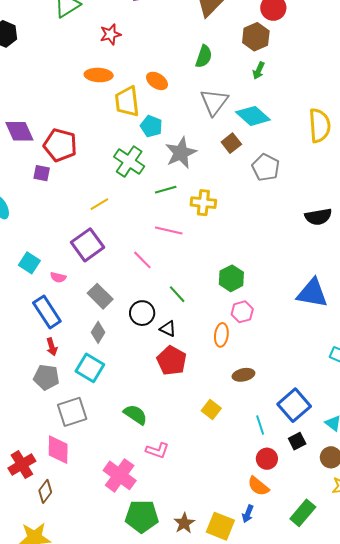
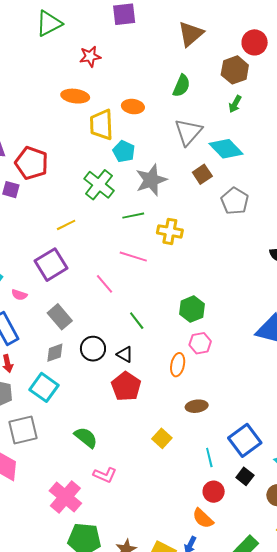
orange ellipse: (157, 81) -> (133, 107), turned -30
black circle: (142, 313) -> (93, 349), moved
gray diamond: (98, 332) -> (55, 353), turned 35
black square: (297, 441) -> (245, 476), turned -30

